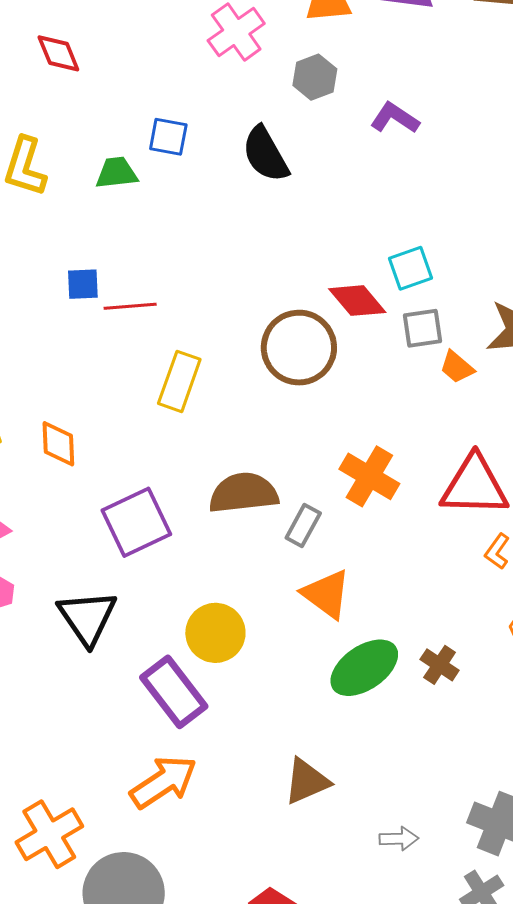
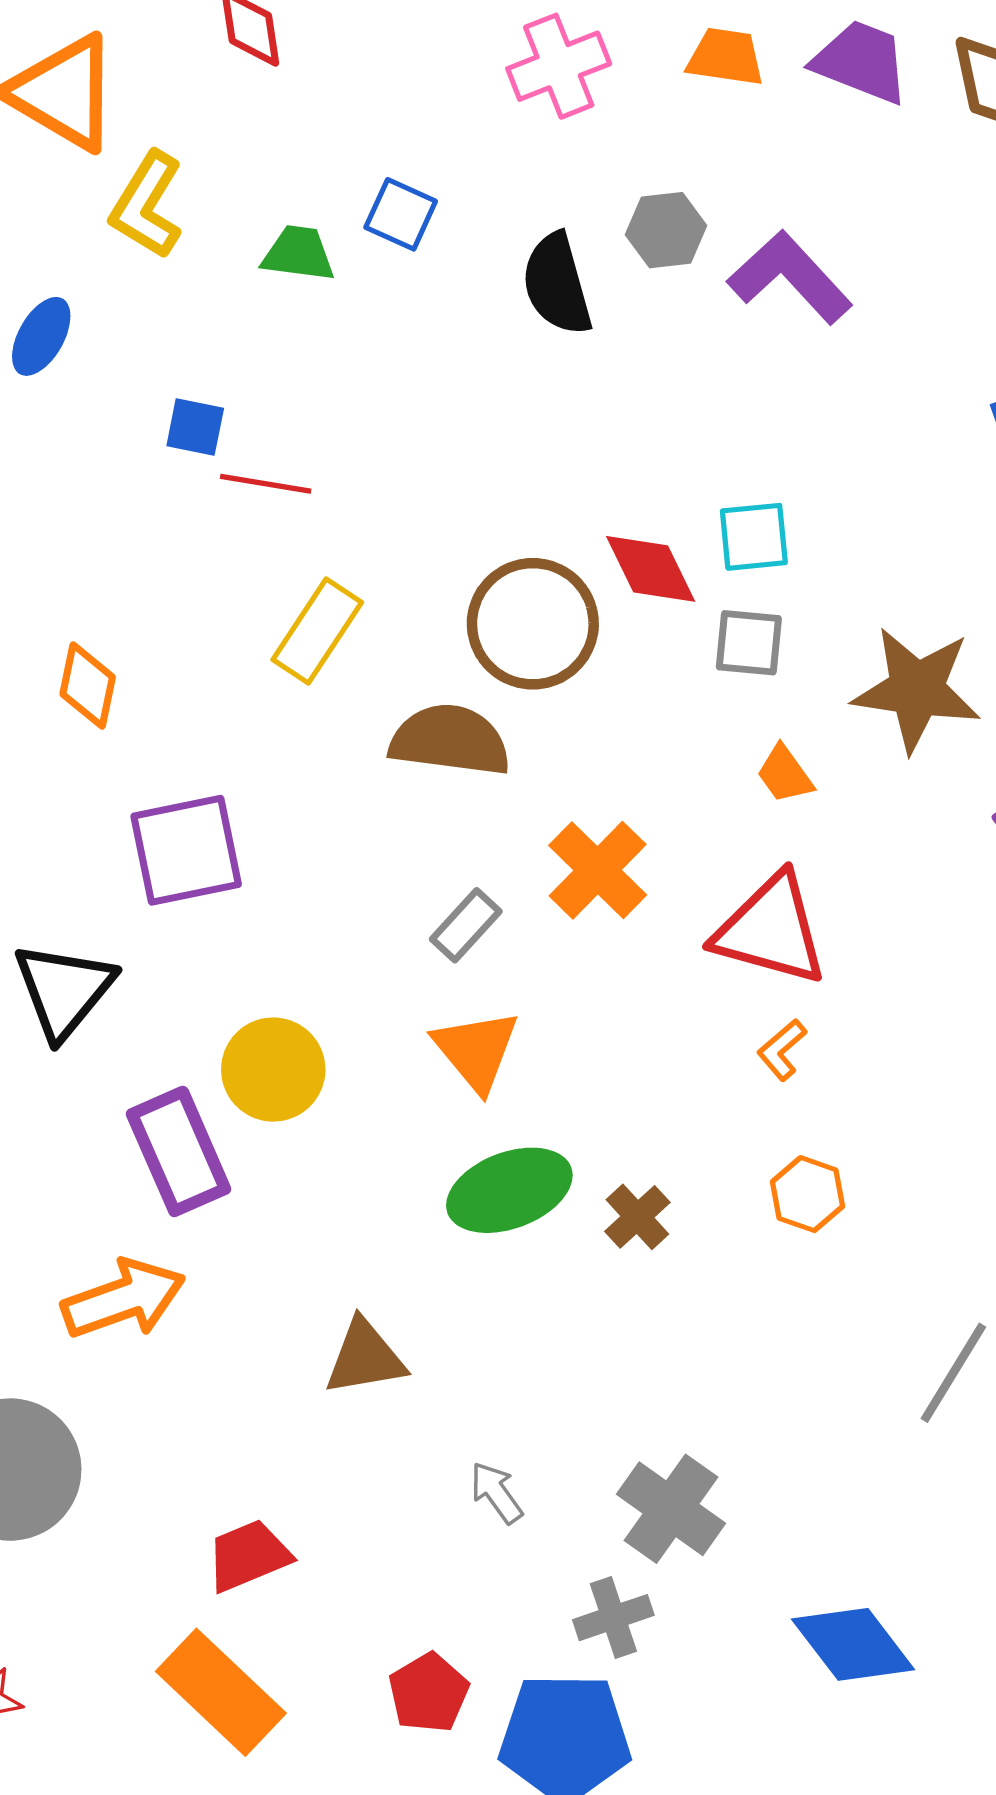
gray hexagon: (315, 77) -> (666, 230), moved
purple L-shape: (395, 118) -> (790, 277), size x1.5
orange trapezoid: (457, 367) -> (785, 774), moved
brown semicircle: (243, 493) -> (450, 740), moved
gray arrow: (399, 839) -> (496, 1493), turned -138

